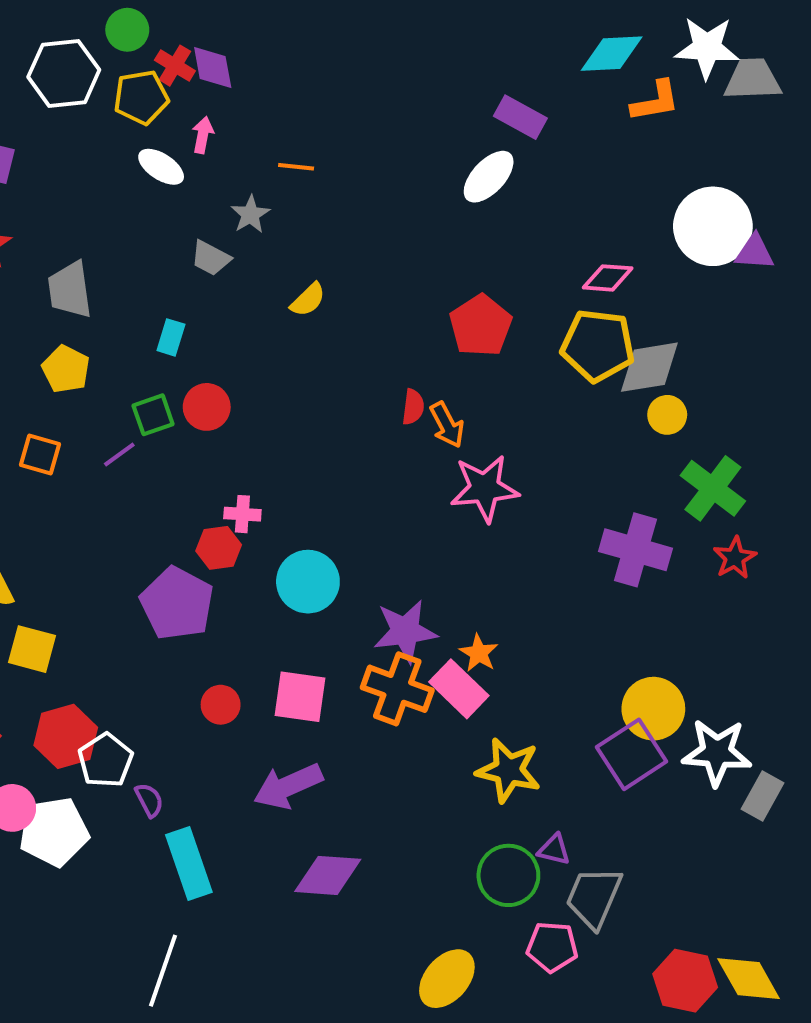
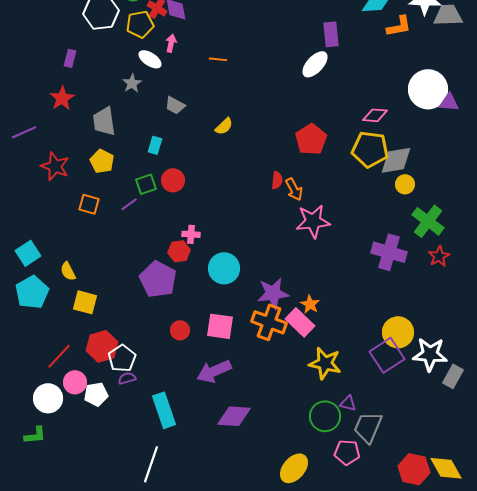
purple rectangle: (520, 117) -> (331, 34), turned 55
gray star: (250, 214) -> (132, 83), moved
purple semicircle: (149, 800) -> (127, 378), moved, turned -78
white pentagon: (54, 832) -> (96, 394), size x0.7

